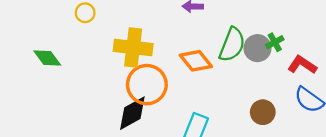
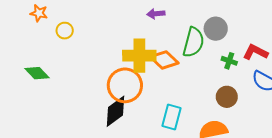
green cross: (275, 42) -> (229, 61), moved, turned -35
yellow cross: (133, 48) -> (139, 56), moved
gray circle: (257, 48) -> (216, 29), moved

